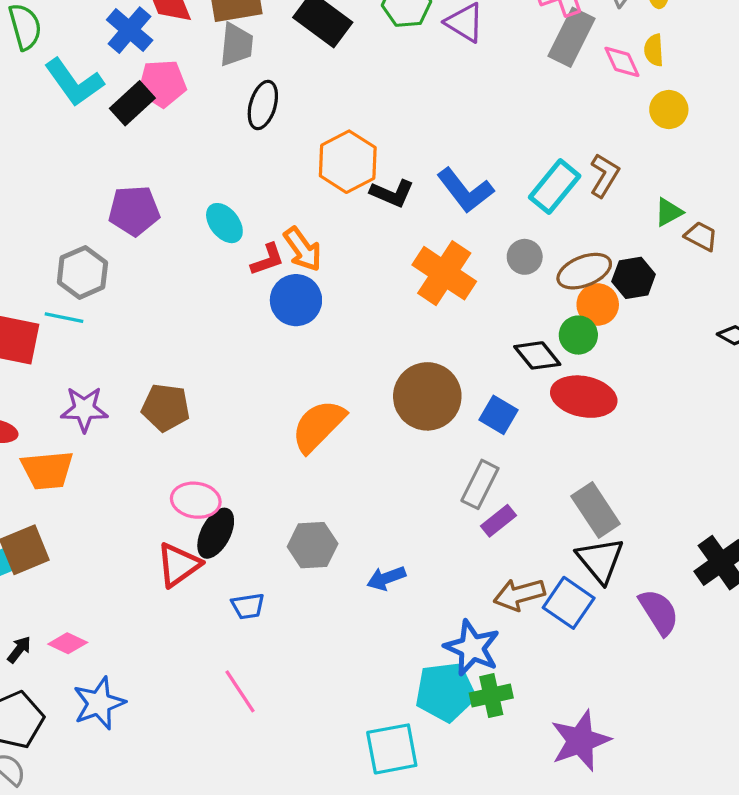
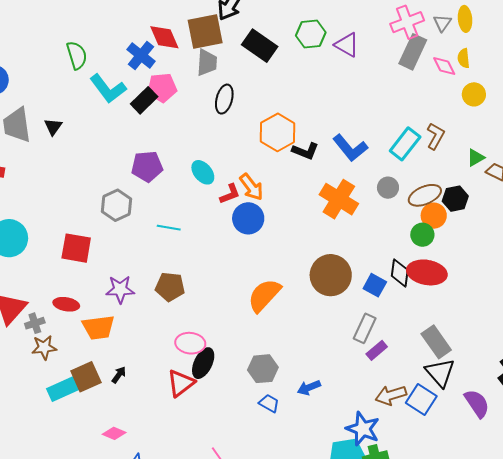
cyan line: (64, 318) -> (169, 228), moved
black diamond: (537, 355) -> (400, 273), moved, turned 48
blue trapezoid: (248, 606) -> (269, 403), moved, turned -140
black arrow: (19, 649) -> (119, 375), moved

